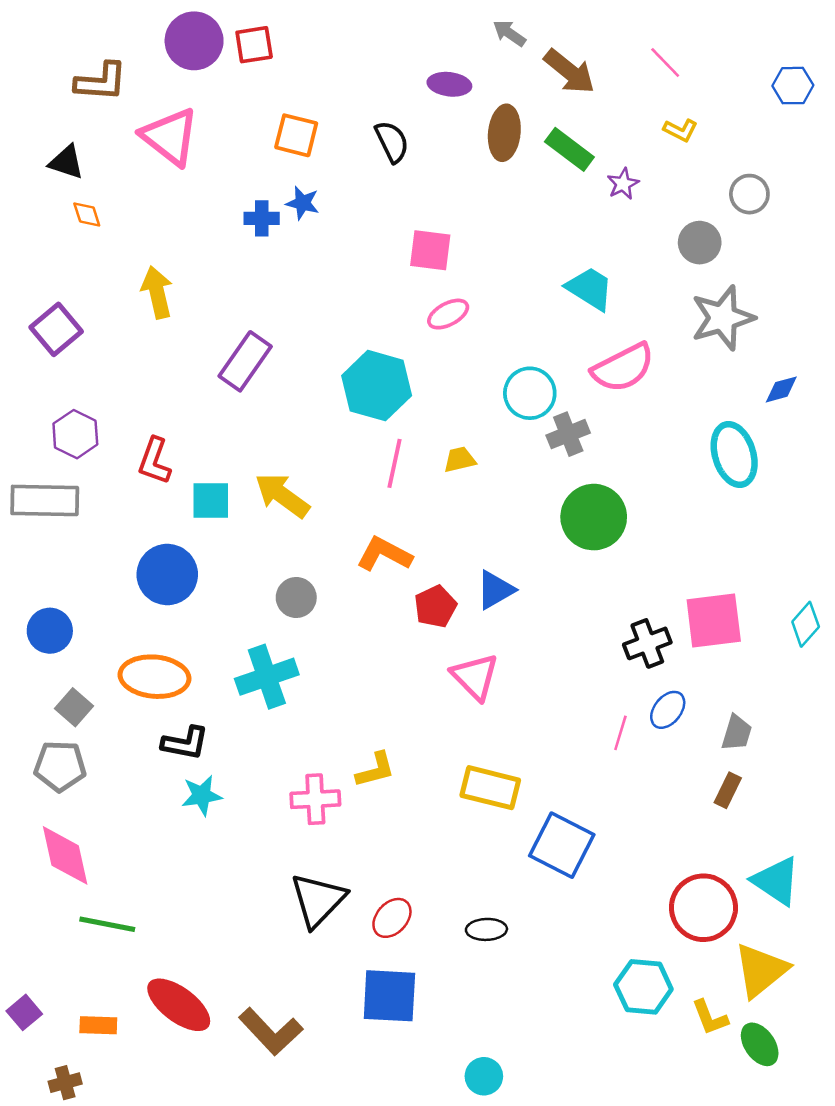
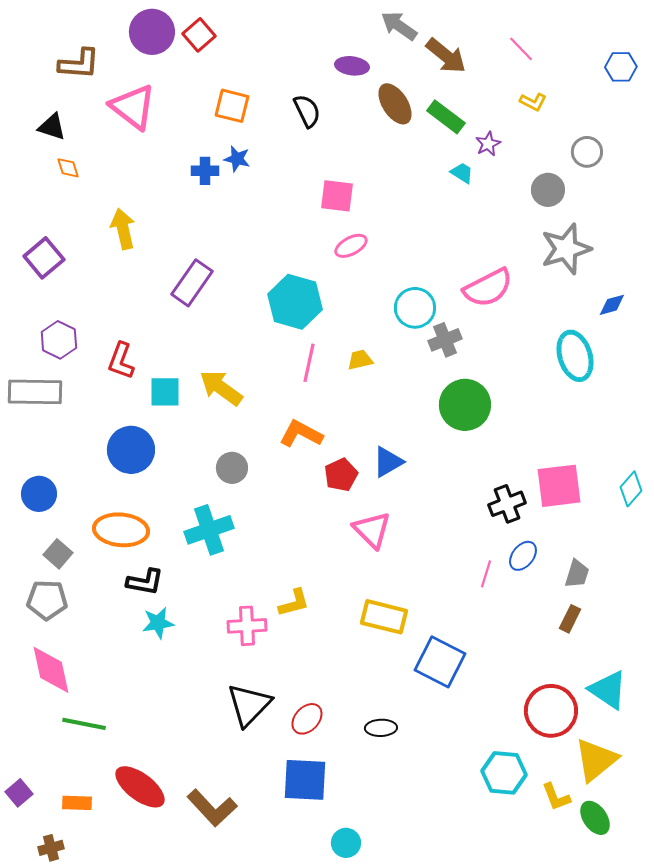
gray arrow: (509, 33) -> (399, 26), size x1.4
red square: (254, 45) -> (199, 35), turned -32
brown ellipse: (504, 133) -> (395, 104), turned -39
cyan trapezoid: (590, 289) -> (462, 173), moved, size x0.6
cyan circle: (484, 1076) -> (346, 843), moved

